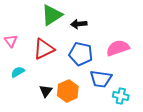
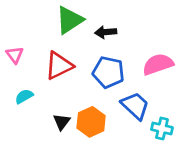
blue trapezoid: (101, 79) -> (135, 106), turned -145

